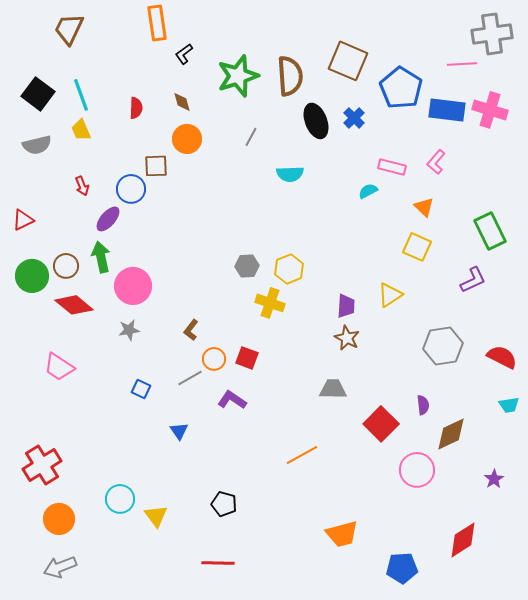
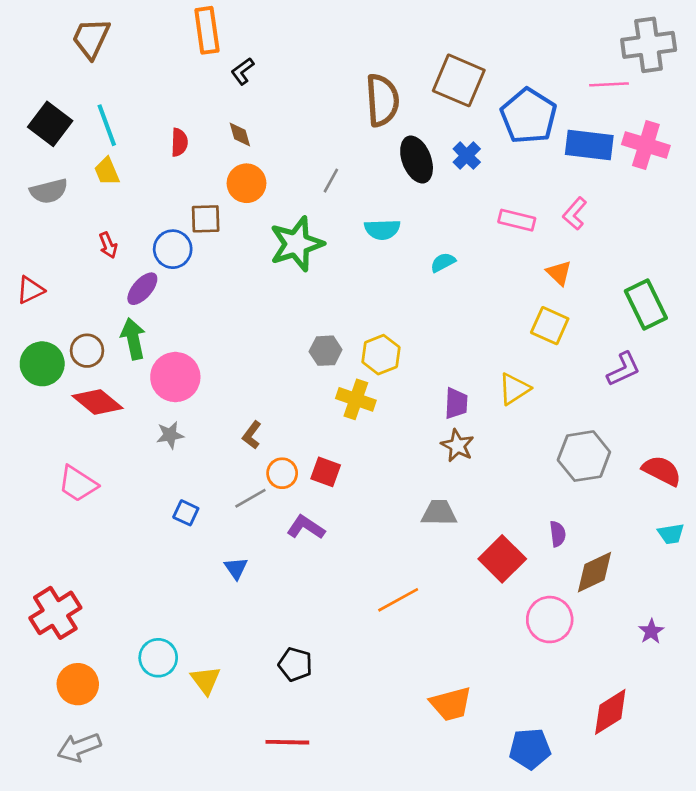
green star: (238, 76) -> (297, 244), moved
cyan semicircle: (368, 191) -> (443, 262), moved

